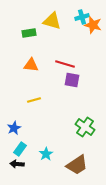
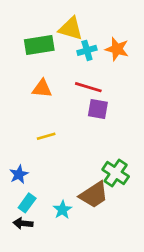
cyan cross: (82, 17) -> (87, 50), moved
orange star: (93, 25) -> (117, 49), moved
green rectangle: (29, 33) -> (39, 45), size x1.5
brown trapezoid: (77, 165) -> (94, 195), moved

